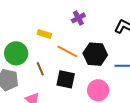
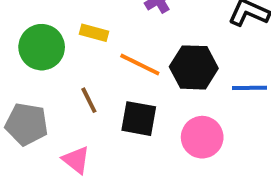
green circle: (16, 53) -> (42, 47), moved

